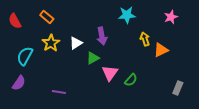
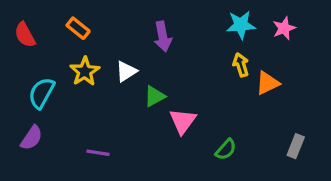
cyan star: (127, 15) -> (241, 25), moved
purple arrow: (102, 36) -> (163, 37), moved
green semicircle: (131, 80) -> (226, 149), moved

